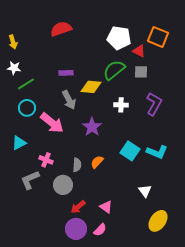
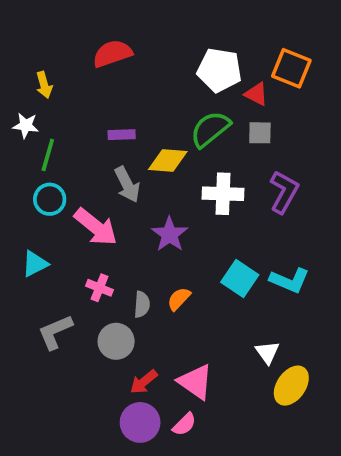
yellow arrow: (13, 42) -> (44, 85), moved
green line: (26, 84) -> (48, 155), turned -42
white cross: (121, 105) -> (223, 194), size x1.5
pink cross: (46, 160) -> (99, 288), moved
pink triangle: (106, 207) -> (195, 382), size x1.5
yellow ellipse: (158, 221) -> (291, 386), moved

